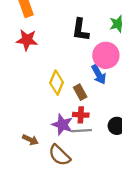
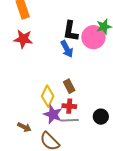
pink circle: (106, 55) -> (93, 37), moved
blue arrow: (99, 74) -> (67, 49), moved
yellow diamond: (57, 83) -> (48, 96), moved

